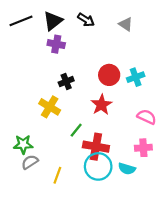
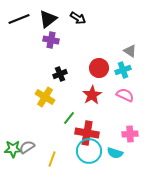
gray triangle: (126, 24) -> (130, 51), moved
pink semicircle: (147, 117) -> (125, 95), moved
green star: (23, 144) -> (13, 149), moved

